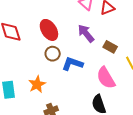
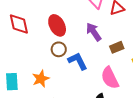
brown rectangle: (110, 47) -> (117, 47), turned -56
blue L-shape: (72, 64) -> (78, 61), turned 40

